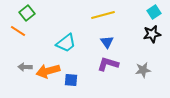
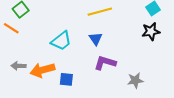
blue triangle: (107, 42) -> (96, 39), moved
gray star: (143, 70) -> (135, 80), moved

